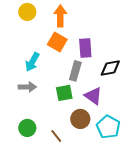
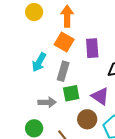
gray rectangle: (75, 71) -> (63, 71), moved
gray arrow: (27, 87) -> (47, 102), moved

